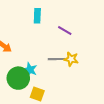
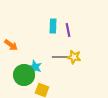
cyan rectangle: (37, 16) -> (53, 26), moved
purple line: (65, 31) -> (68, 30), turned 48

